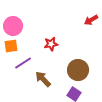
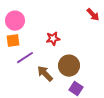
red arrow: (91, 20) -> (93, 15), turned -104
brown circle: (78, 70) -> (69, 66), moved

